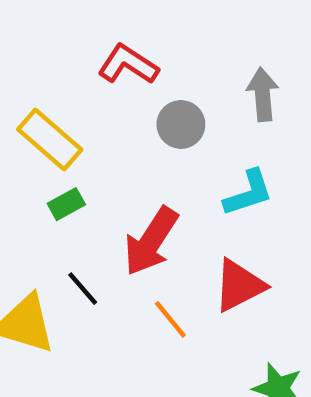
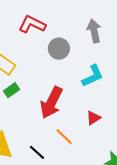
red triangle: (239, 285) -> (93, 118), size x0.6
black line: (83, 289) -> (37, 152), moved

